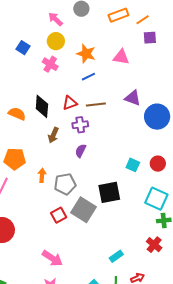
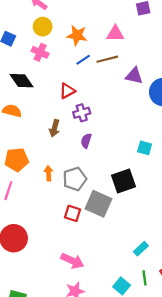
brown line: (96, 105) -> (107, 59), moved
black diamond: (42, 106) -> (22, 81), moved, turned -30
red square: (59, 215) -> (72, 213), turned -35

